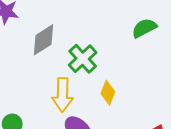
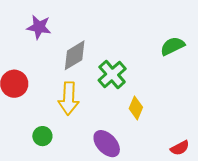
yellow arrow: (63, 95) -> (69, 98), moved

